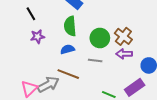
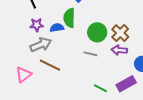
blue semicircle: (67, 49) -> (57, 28), moved
brown line: (68, 74) -> (50, 65), moved
gray arrow: (48, 84) -> (41, 45), moved

